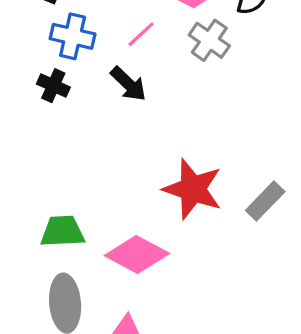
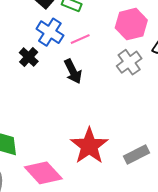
pink line: (141, 34) -> (80, 39), moved
gray rectangle: (265, 201) -> (136, 155), moved

